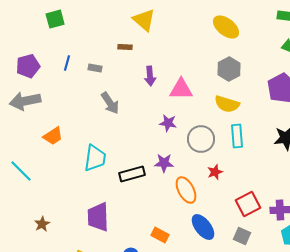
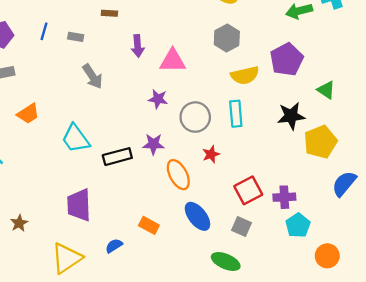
yellow semicircle: (227, 104) -> (245, 75), moved, turned -30
cyan trapezoid: (95, 158) -> (76, 138), turned 136
brown star: (42, 224) -> (19, 223), moved

